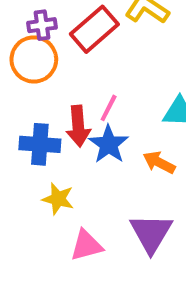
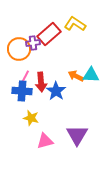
purple cross: (42, 25) -> (33, 43), moved
pink line: (109, 108) -> (25, 77), moved
orange arrow: (159, 162) -> (76, 76), moved

